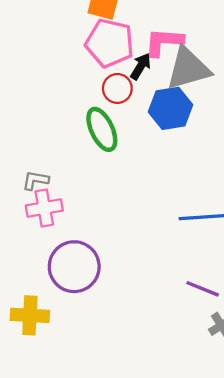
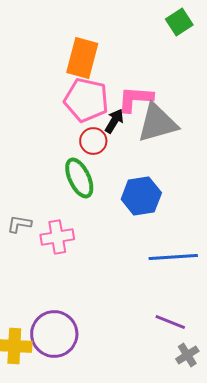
blue hexagon: (170, 108) -> (141, 196), moved
pink cross: (44, 208) -> (57, 237), moved
purple circle: (74, 267) -> (54, 334), moved

